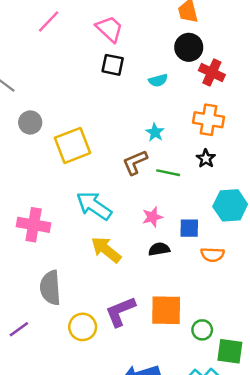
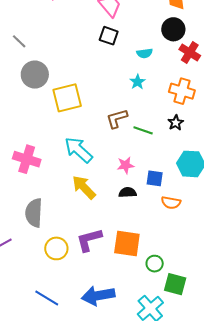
gray circle: (30, 122) -> (35, 75), size x1.4
cyan star: (155, 132) -> (138, 82), moved

